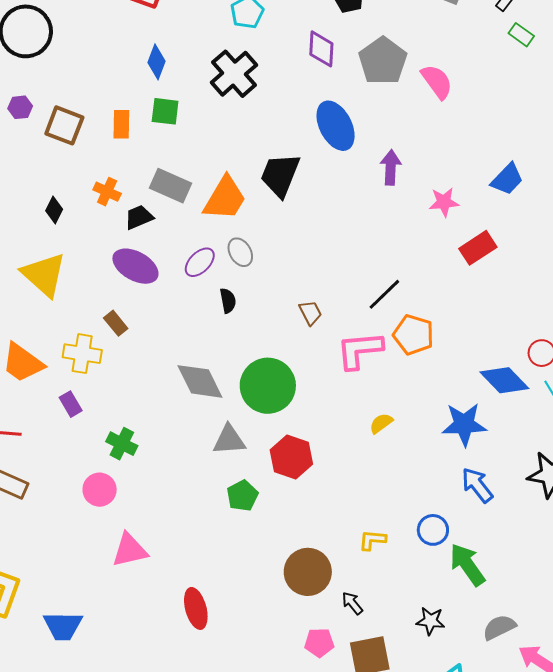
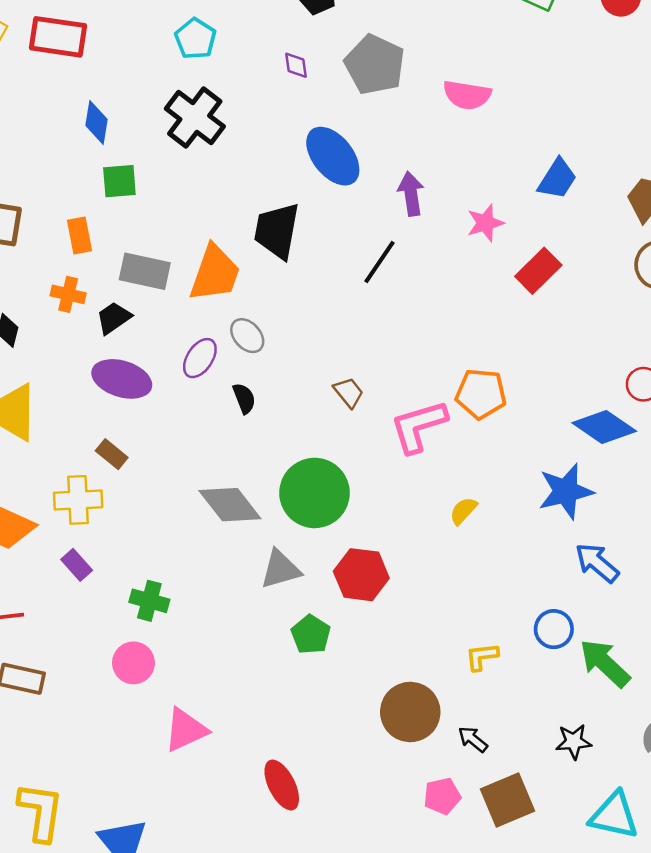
purple diamond: (321, 49) -> (296, 65), size x0.6
pink semicircle: (437, 82) -> (467, 95), moved, turned 147
orange rectangle: (121, 124) -> (80, 236), moved
black line: (384, 294) -> (380, 262), moved

